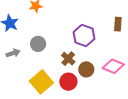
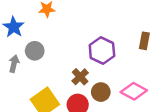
gray circle: (38, 44) -> (35, 51), moved
gray arrow: (13, 53) -> (14, 64), turned -64

